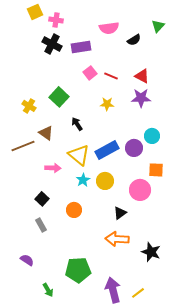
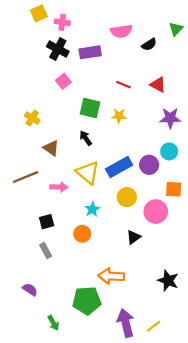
pink square: (90, 73) -> (63, 81), moved
green square: (59, 97) -> (90, 108), moved, turned -30
purple star: (141, 98) -> (170, 118), moved
brown line: (23, 146) -> (26, 177), moved
cyan star: (83, 180) -> (92, 209), moved
yellow circle: (105, 181) -> (127, 197), moved
black square: (42, 199) -> (47, 222), turned 32
orange arrow: (117, 239) -> (111, 276), moved

